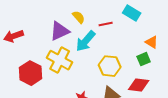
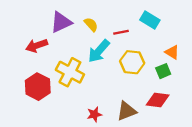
purple triangle: (60, 31) -> (61, 22), moved
red arrow: (14, 36) -> (37, 46), moved
yellow hexagon: (110, 66) -> (132, 62), moved

